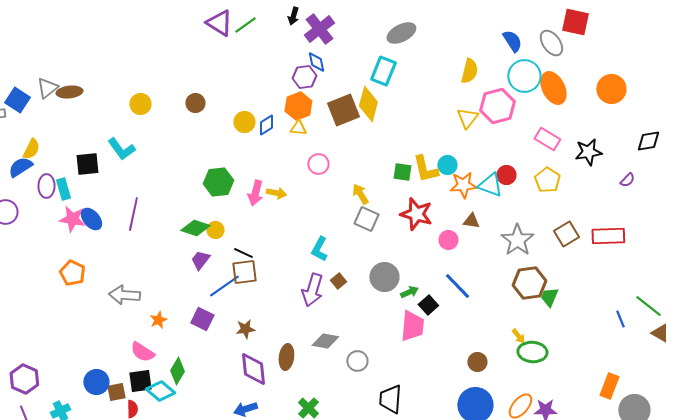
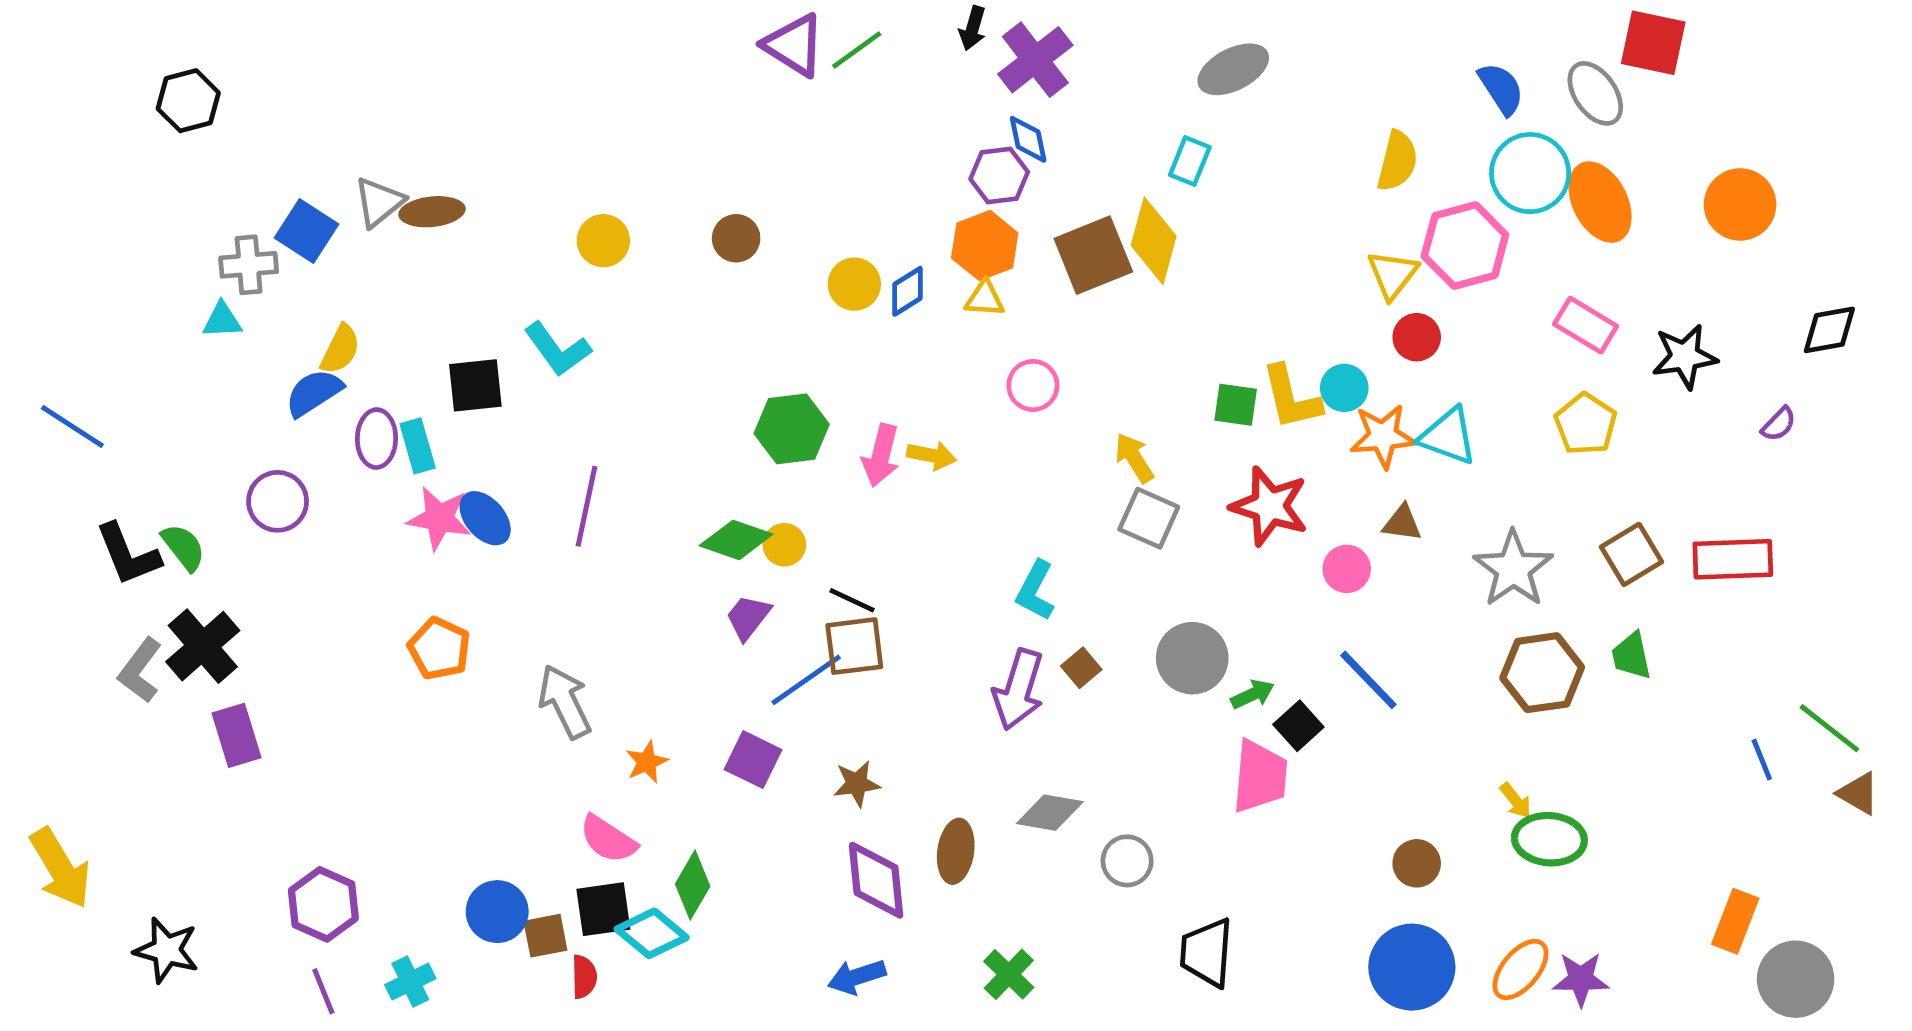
cyan rectangle: (383, 71) -> (1190, 161), size x0.7
red circle: (506, 175) -> (1417, 337), moved
gray arrow: (124, 295) -> (565, 702), turned 60
green trapezoid: (549, 297) -> (1631, 656), moved, turned -35

